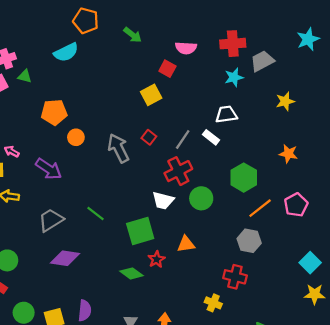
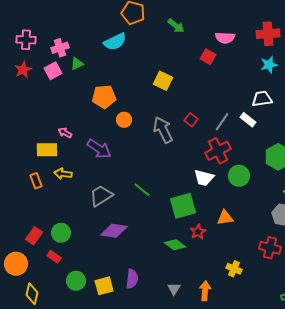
green triangle: (25, 76) -> (77, 64), turned -40
yellow square: (151, 95) -> (163, 81), moved, turned -36
yellow cross: (213, 303) -> (234, 269), moved

